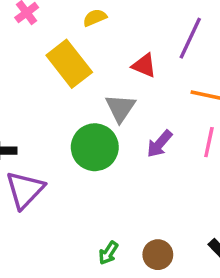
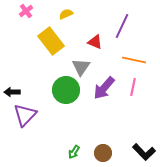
purple arrow: (160, 144) -> (104, 88), size x1.4

